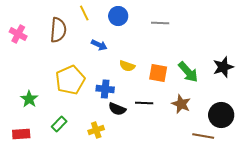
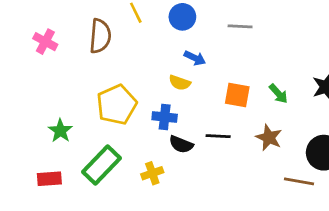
blue arrow: (99, 45) -> (195, 58), moved
yellow semicircle: (127, 66) -> (180, 83), moved
green arrow: (188, 72) -> (278, 94), size x0.7
green rectangle: (59, 124) -> (102, 165), size x1.8

